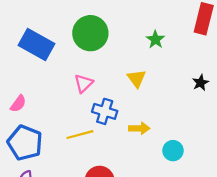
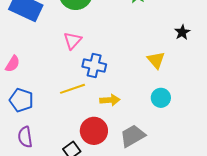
yellow triangle: (137, 78) -> (156, 60), moved
yellow arrow: (139, 128) -> (110, 100), moved
blue pentagon: (25, 143) -> (21, 100), size x0.7

